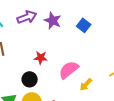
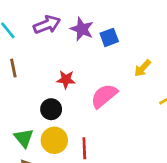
blue square: (84, 25) -> (109, 37), moved, turned 32
yellow arrow: (86, 85) -> (143, 68), moved

